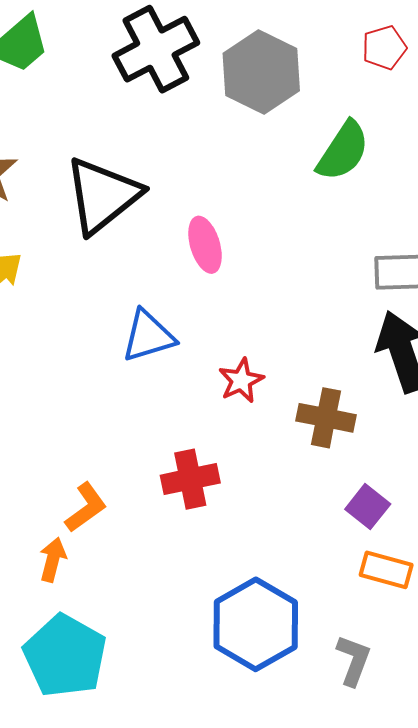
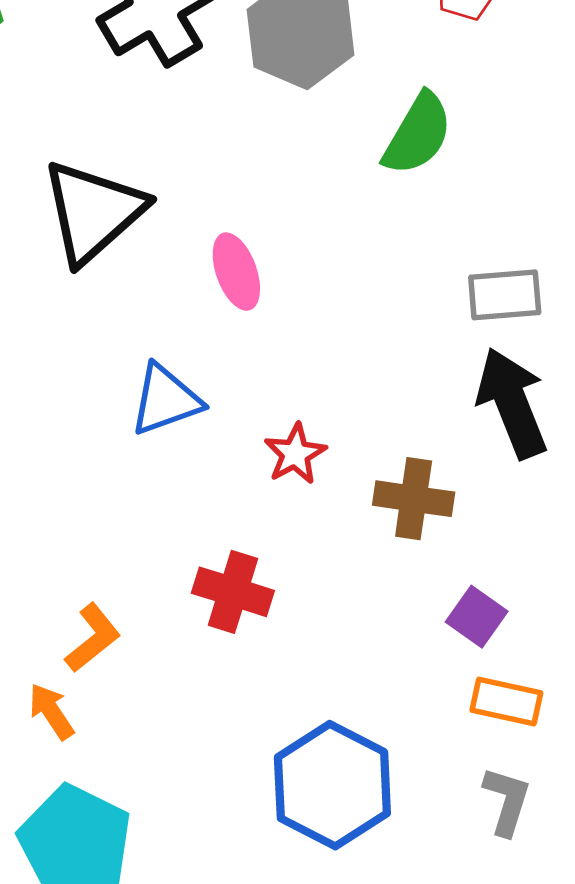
red cross: (190, 479) -> (233, 592), turned 32
orange arrow: (53, 560) -> (51, 711), turned -45
gray L-shape: (354, 660) -> (507, 801), moved

